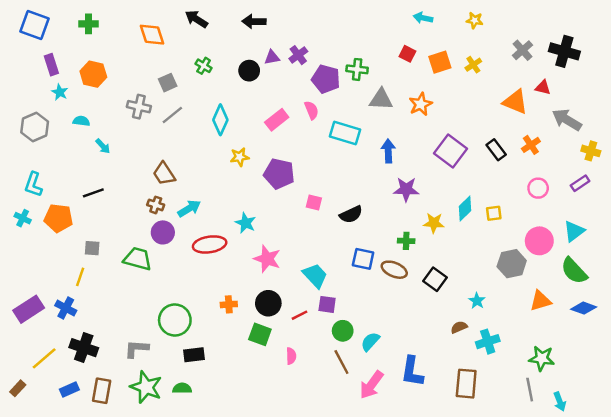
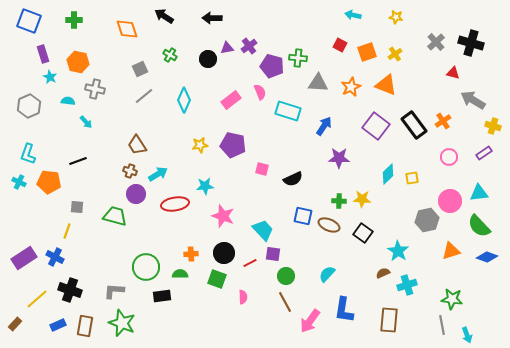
orange triangle: (515, 102) -> (386, 85), moved
gray cross: (139, 107) -> (95, 89), moved
black rectangle: (496, 150) -> (414, 125), size x1.5
blue arrow: (388, 151) -> (324, 126), turned 36
yellow star: (240, 157) -> (200, 145), moved
cyan star: (246, 223) -> (205, 186), turned -30
yellow star: (434, 223) -> (362, 199), moved
cyan triangle: (574, 231) -> (479, 193), turned 30
cyan star: (477, 301) -> (398, 251), size x1.5
cyan semicircle: (370, 342) -> (327, 274), moved
green semicircle: (182, 388) -> (180, 274), moved

